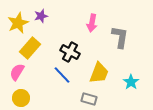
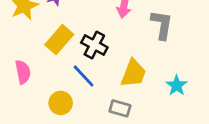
yellow rectangle: (30, 48) -> (59, 40), moved
pink semicircle: (17, 72) -> (23, 72), turned 138
yellow circle: (21, 98) -> (61, 103), moved

